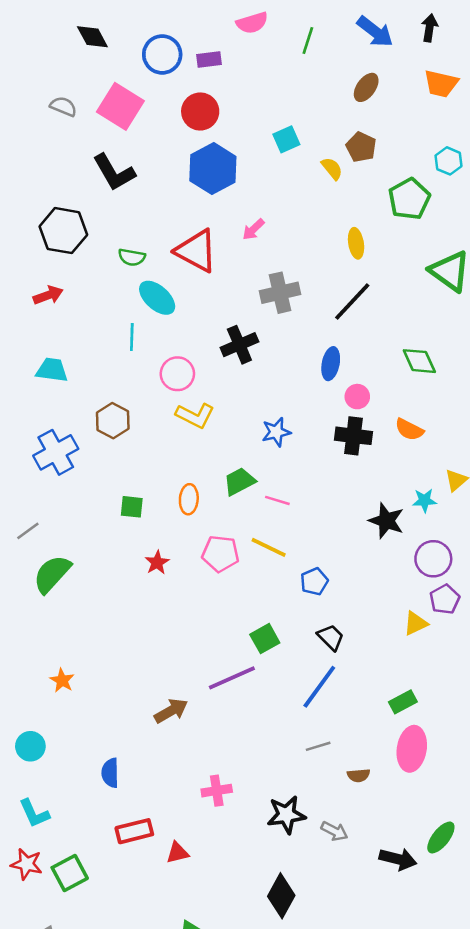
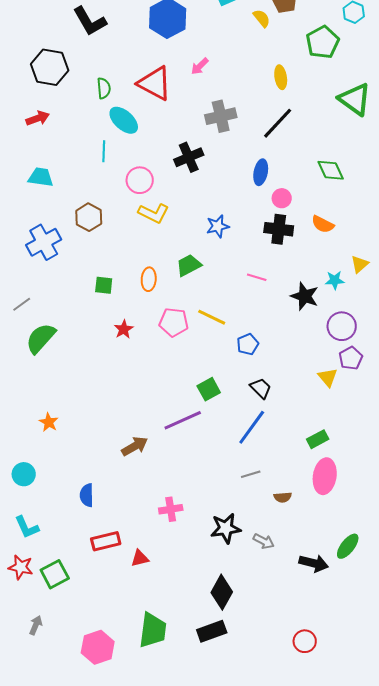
green semicircle: (132, 257) -> (104, 88), turned -105
pink line: (277, 500) -> (257, 277), moved
yellow triangle: (416, 623) -> (328, 377), turned -45

